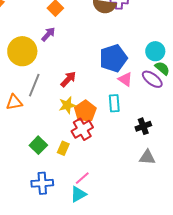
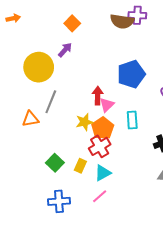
red arrow: (68, 79) -> (98, 96), moved, turned -42
pink triangle: (125, 79) -> (107, 105), moved, turned 42
cyan triangle: (78, 194) -> (103, 173), moved

